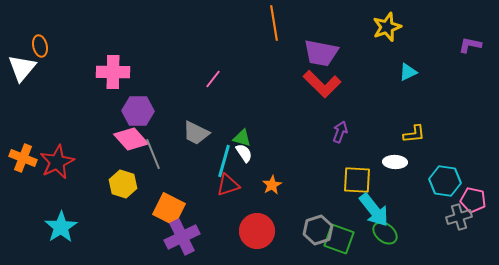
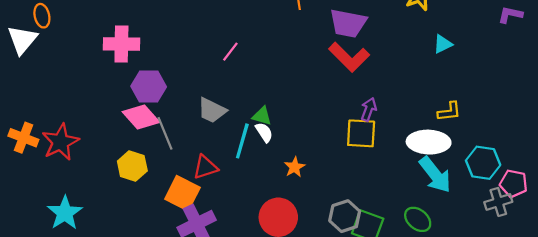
white ellipse: (395, 162) -> (429, 142), size x1.6
yellow square: (357, 180) -> (361, 133), moved
red triangle: (228, 185) -> (205, 167), moved
cyan arrow: (374, 210) -> (435, 175), moved

